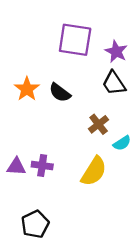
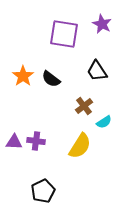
purple star: (116, 51) -> (102, 24), moved
black pentagon: (35, 224) -> (43, 191), moved

